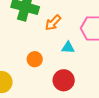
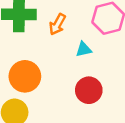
orange circle: (35, 59) -> (25, 76), moved, size x1.6

